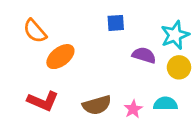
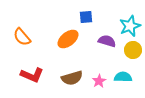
orange semicircle: (35, 31) -> (22, 37), moved
orange ellipse: (60, 57) -> (68, 39), moved

